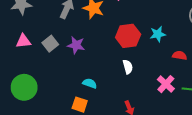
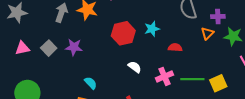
white semicircle: (128, 67) -> (135, 67), moved, turned -32
cyan semicircle: (90, 83) -> (91, 83), turned 32
pink cross: (166, 84) -> (164, 76), turned 30

